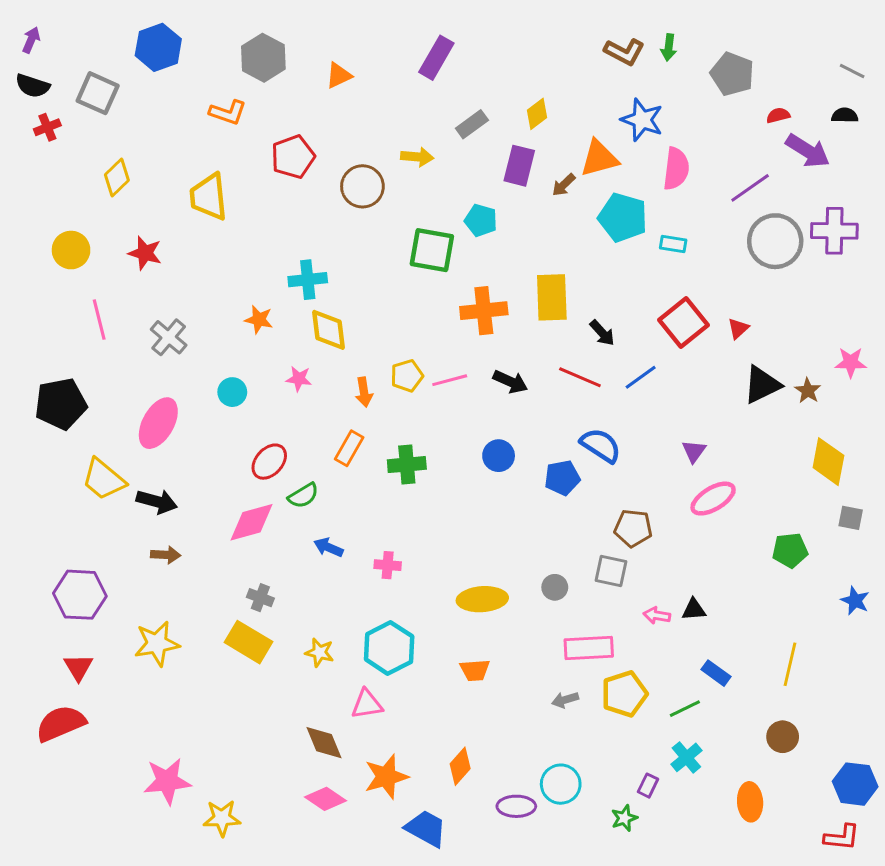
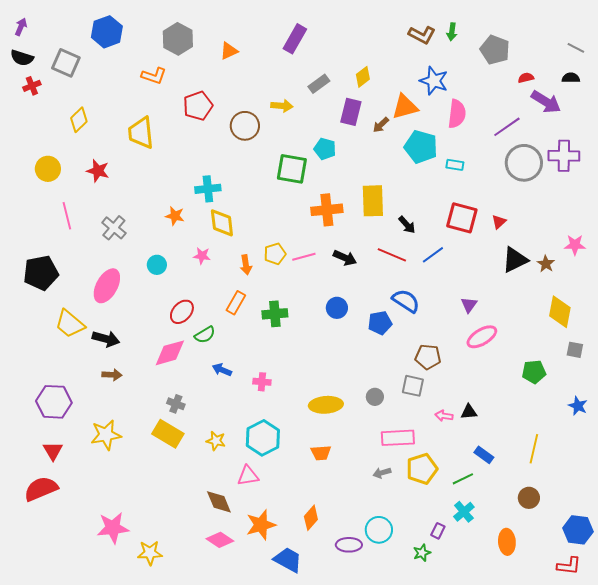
red square: (683, 323) -> (462, 218), turned -36

